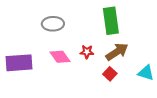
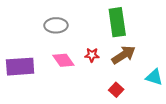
red square: (110, 74) -> (116, 90), moved

